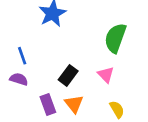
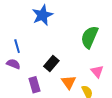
pink triangle: (106, 75) -> (97, 71), moved
orange triangle: (74, 104) -> (69, 82), moved

